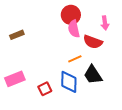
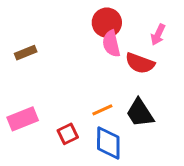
pink arrow: (105, 23) -> (158, 35), turned 32
orange line: (75, 59) -> (102, 110), moved
blue diamond: (69, 82) -> (108, 143), moved

